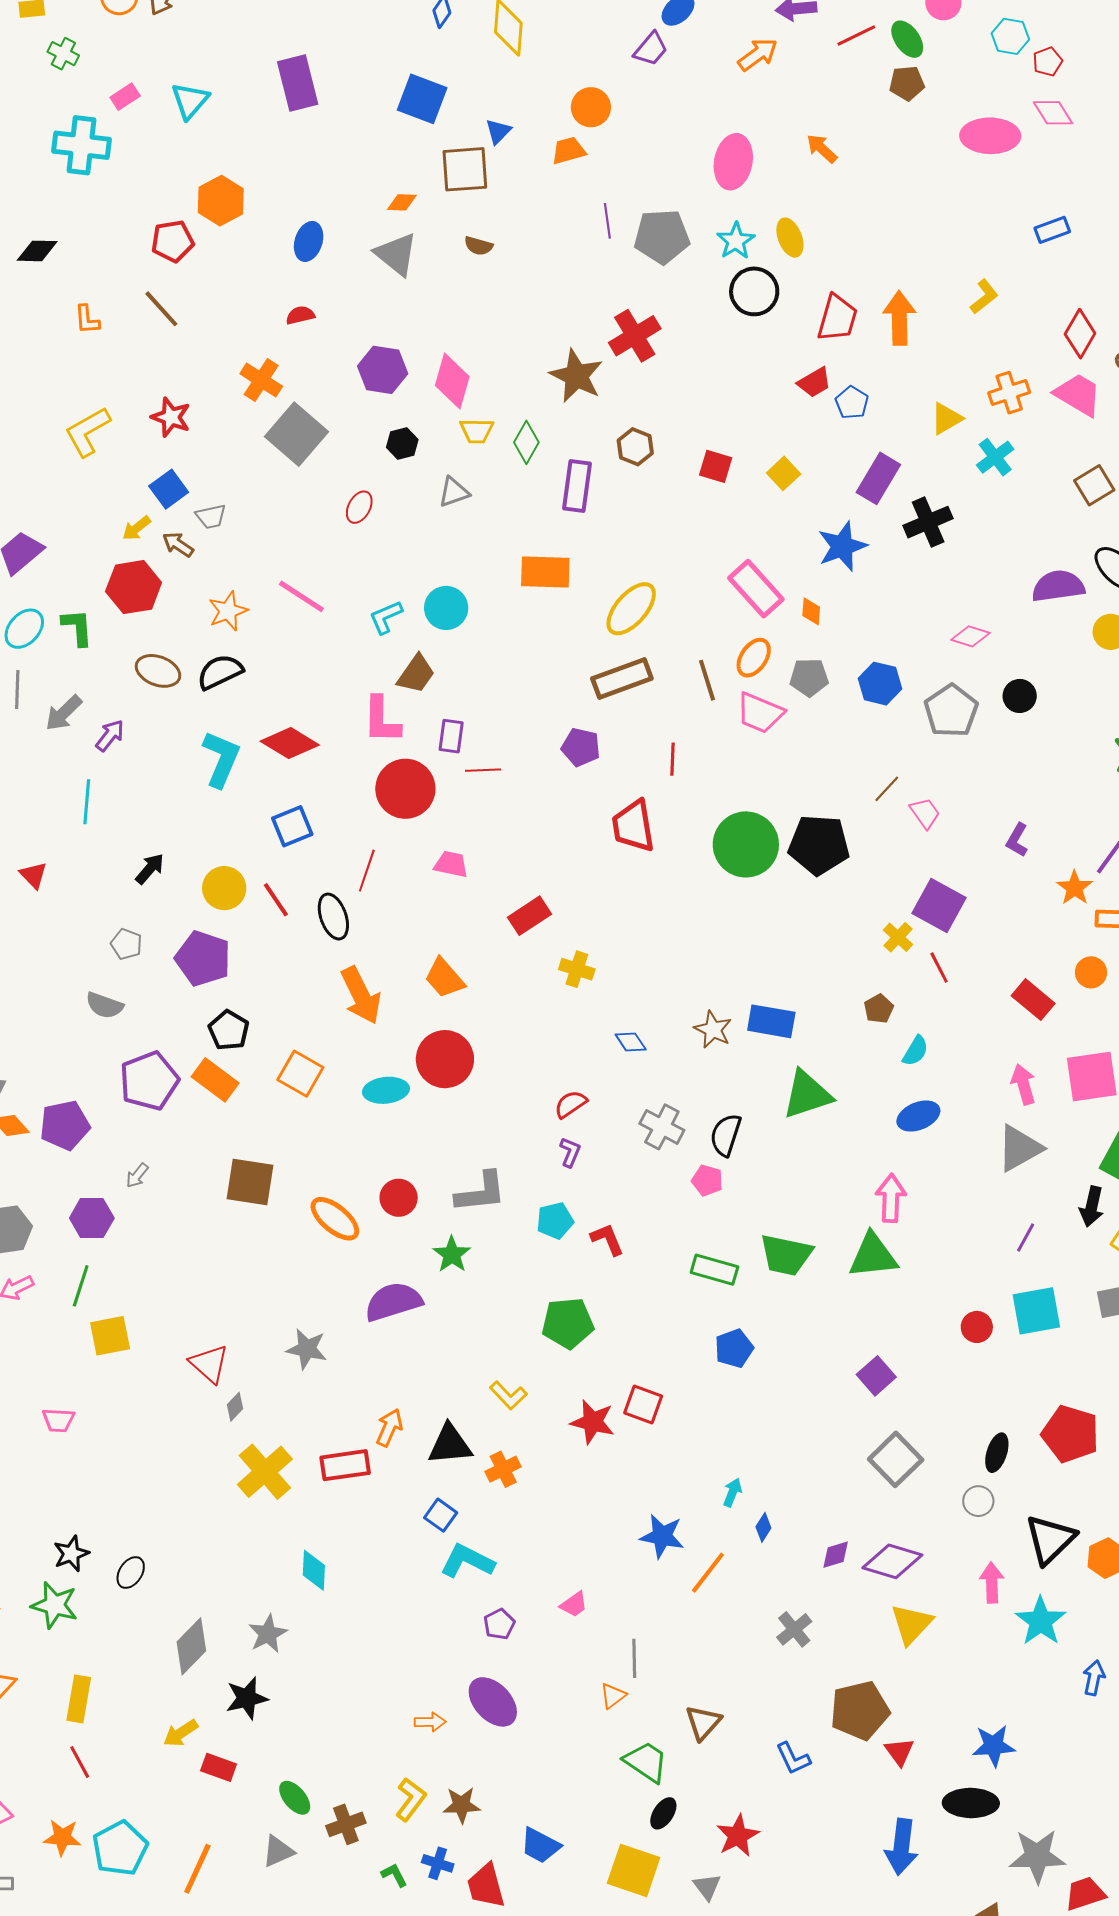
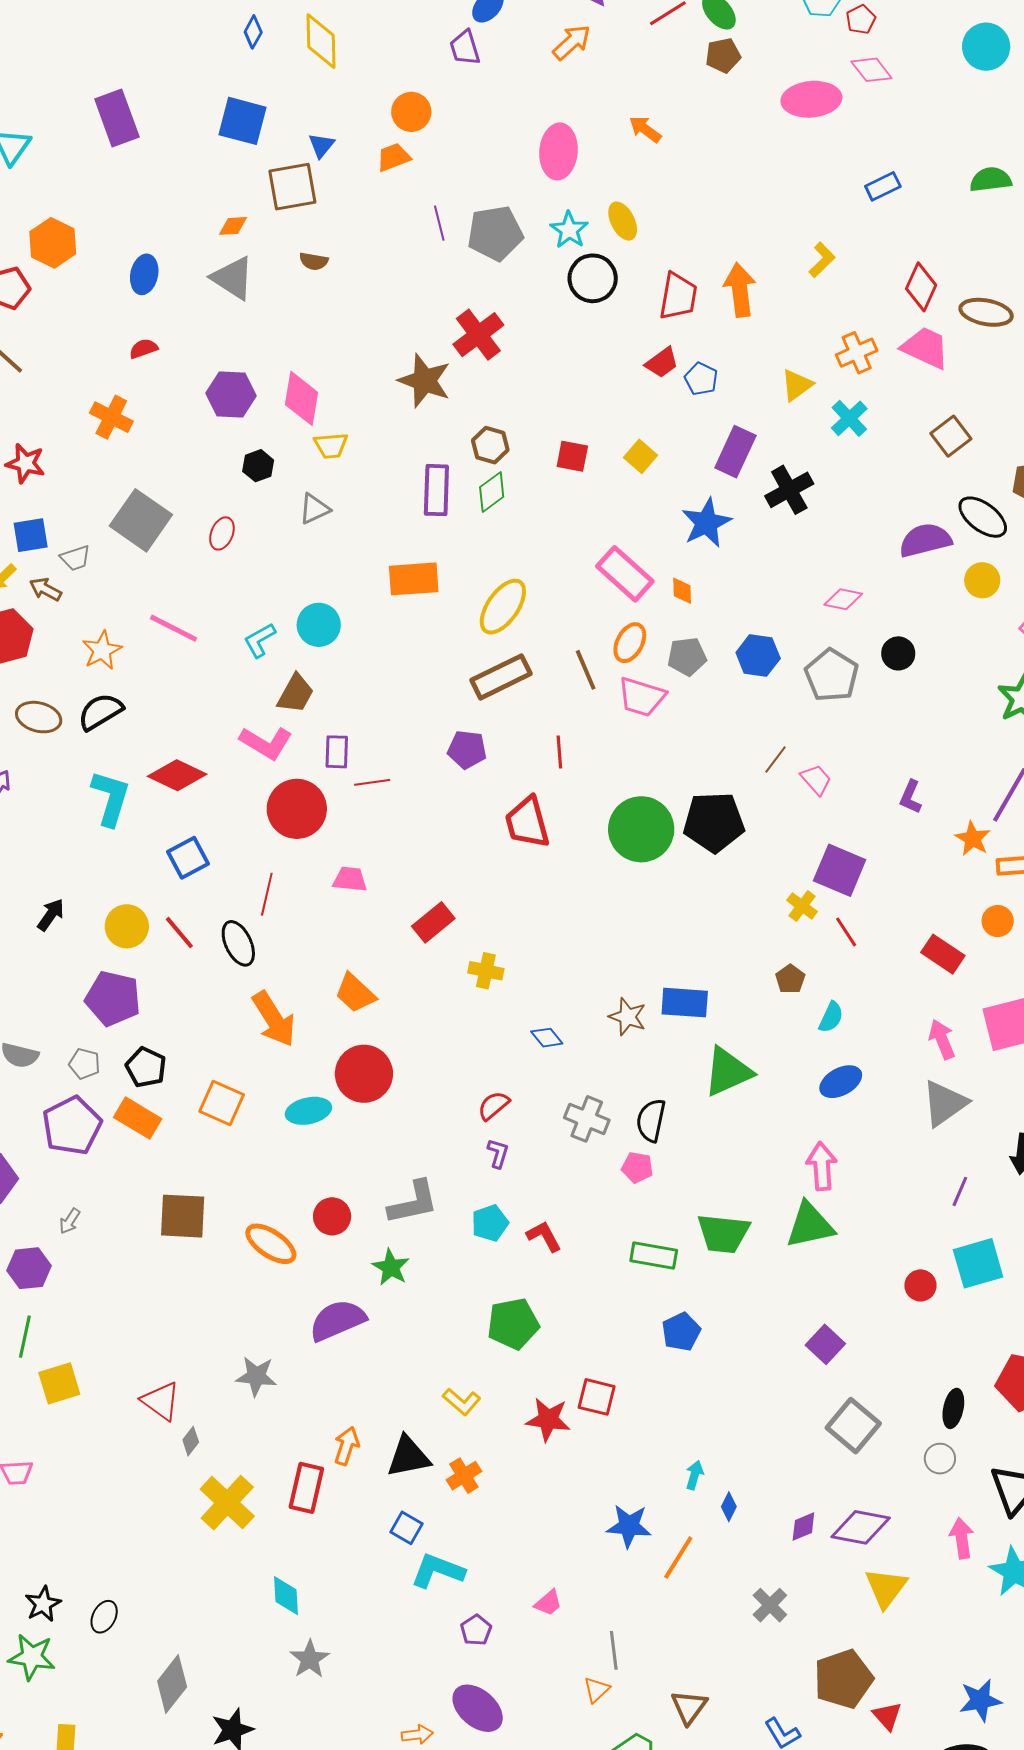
purple trapezoid: (651, 49) -> (465, 48), turned 129
gray square: (297, 434) -> (141, 520), moved
green diamond: (526, 442) -> (492, 492), moved, turned 30
blue square: (169, 489) -> (31, 535), turned 33
pink L-shape: (382, 720) -> (266, 743), turned -54
gray pentagon: (126, 944) -> (84, 1064), moved
red rectangle: (345, 1465) -> (306, 1488), turned -63
gray star: (268, 1634) -> (310, 1659), moved

